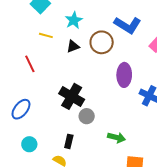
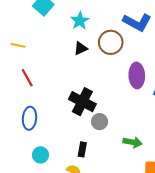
yellow line: (46, 35) -> (18, 45), moved
red line: (30, 64) -> (27, 78), moved
blue ellipse: (21, 109) -> (30, 118), turned -30

